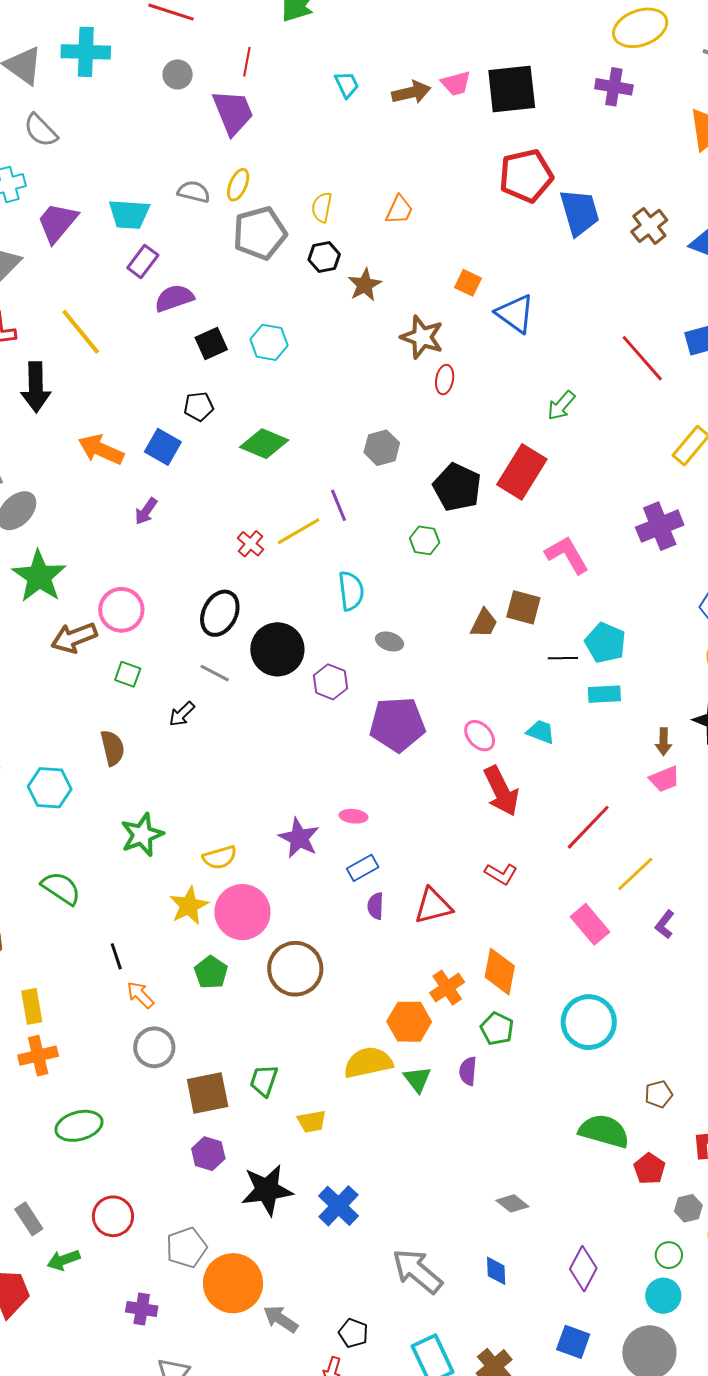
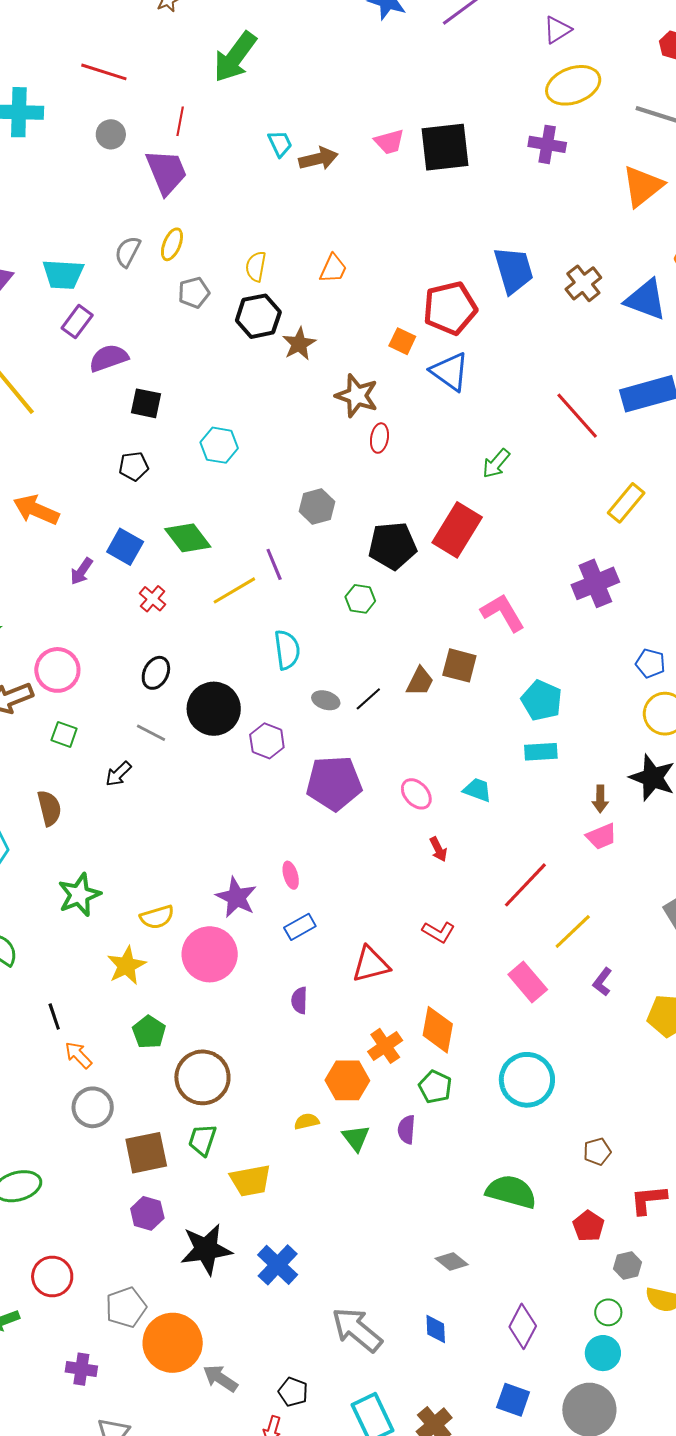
brown arrow: (411, 92) -> (318, 159), moved
red pentagon: (526, 176) -> (450, 308), moved
gray semicircle: (194, 192) -> (128, 252), turned -76
gray pentagon: (260, 233) -> (194, 293), size x0.6
black hexagon: (324, 257) -> (258, 316), size x1.4
cyan hexagon: (269, 342) -> (219, 445), moved
black square: (211, 344) -> (146, 403), turned 36
green diamond: (264, 444) -> (188, 538), moved, turned 30
blue square: (163, 447) -> (125, 547), moved
black pentagon: (457, 487) -> (393, 546), turned -30
red cross: (251, 544) -> (153, 599), moved
black ellipse: (220, 613) -> (156, 673), size x0.7
black line: (563, 658) -> (368, 699), moved, turned -40
red arrow: (501, 791) -> (438, 849), size x0.5
pink ellipse: (353, 816) -> (291, 875), turned 68
purple semicircle: (376, 906) -> (299, 1000), moved
pink circle: (242, 912) -> (210, 954), moved
brown circle: (295, 969) -> (202, 1077), moved
yellow semicircle: (368, 1063) -> (307, 1121), size x0.5
yellow trapezoid: (312, 1121) -> (250, 1181), size x1.4
green semicircle: (604, 1131) -> (511, 1192), moved

